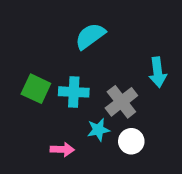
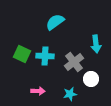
cyan star: (98, 130) -> (70, 94), moved
white circle: (131, 141) -> (91, 79), moved

